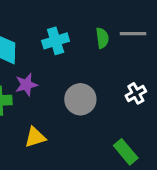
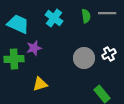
cyan cross: (56, 41) -> (54, 18), turned -36
gray circle: (80, 99) -> (84, 58), moved

